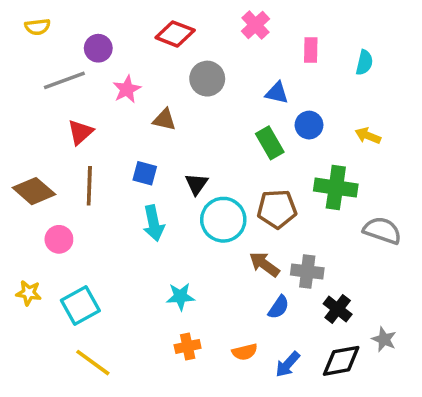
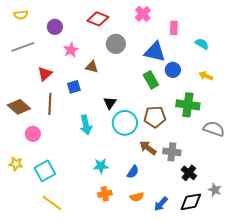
cyan semicircle: (364, 63) -> (202, 44), moved, turned -72
gray line: (64, 80) -> (23, 47), moved
blue triangle: (277, 93) -> (155, 52), size x1.6
blue square: (145, 173) -> (74, 87), moved, turned -32
blue semicircle: (279, 307) -> (133, 172), moved

